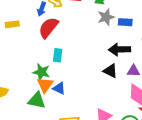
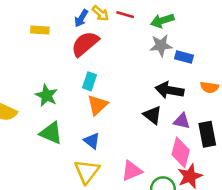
green star: (41, 72) -> (46, 95), moved
orange triangle: (45, 85) -> (98, 105), moved
blue triangle: (59, 88) -> (92, 141), moved

